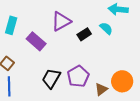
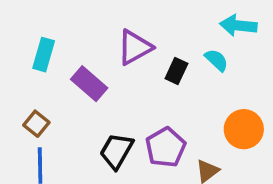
black rectangle: (84, 34) -> (176, 71), turned -32
orange circle: (122, 81) -> (244, 129), moved

